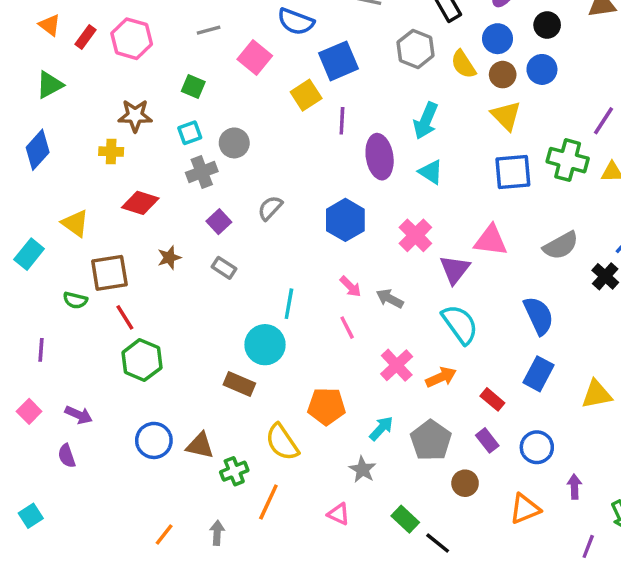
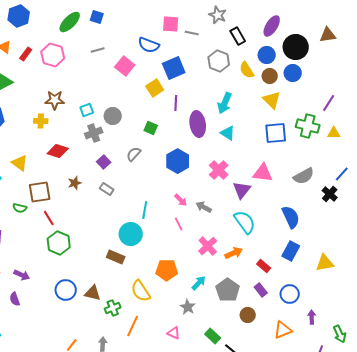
black circle: (547, 25) -> (296, 47), size x1.6
green square: (193, 87) -> (151, 128), moved

